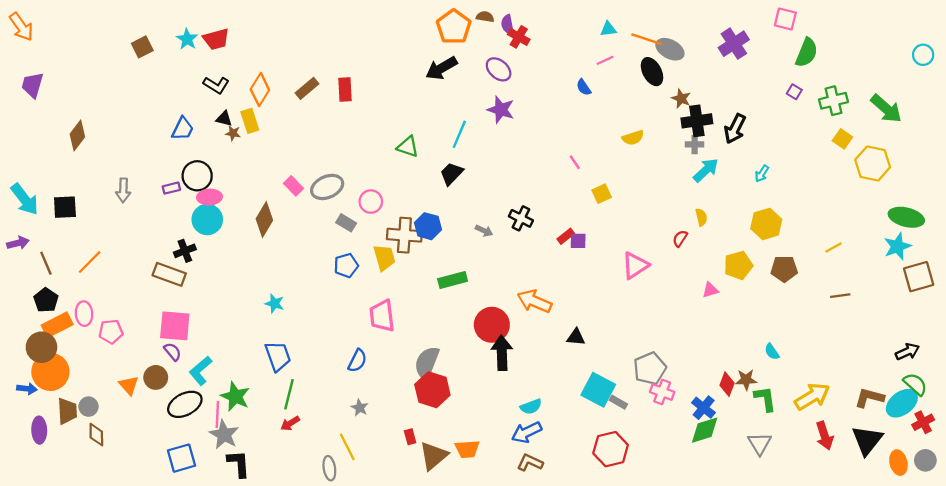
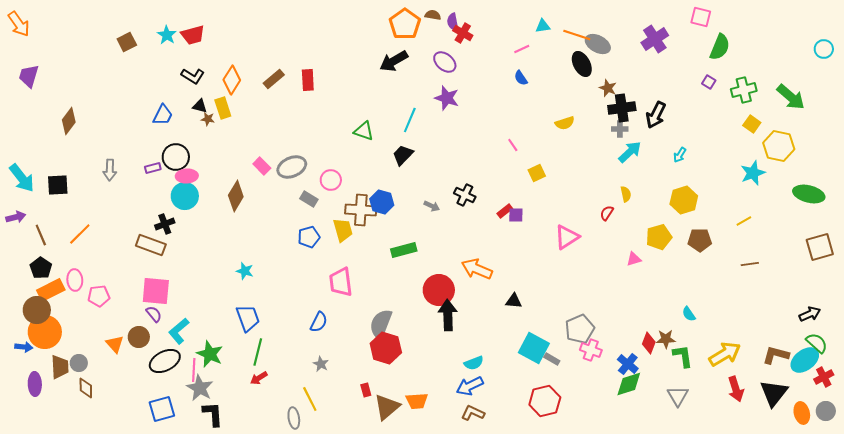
pink line: (605, 60) -> (522, 49), moved
cyan star: (897, 246) -> (753, 173), moved

